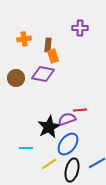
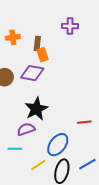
red line: (80, 110) -> (84, 122), moved
purple semicircle: (67, 119) -> (26, 129), moved
black star: (49, 127) -> (36, 109), moved

